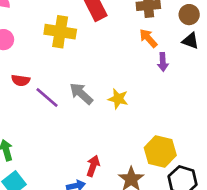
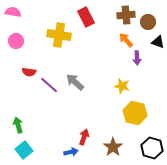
brown circle: (189, 15) -> (148, 22), moved
yellow star: (118, 99) -> (122, 86), moved
yellow hexagon: (160, 151) -> (135, 113), moved

